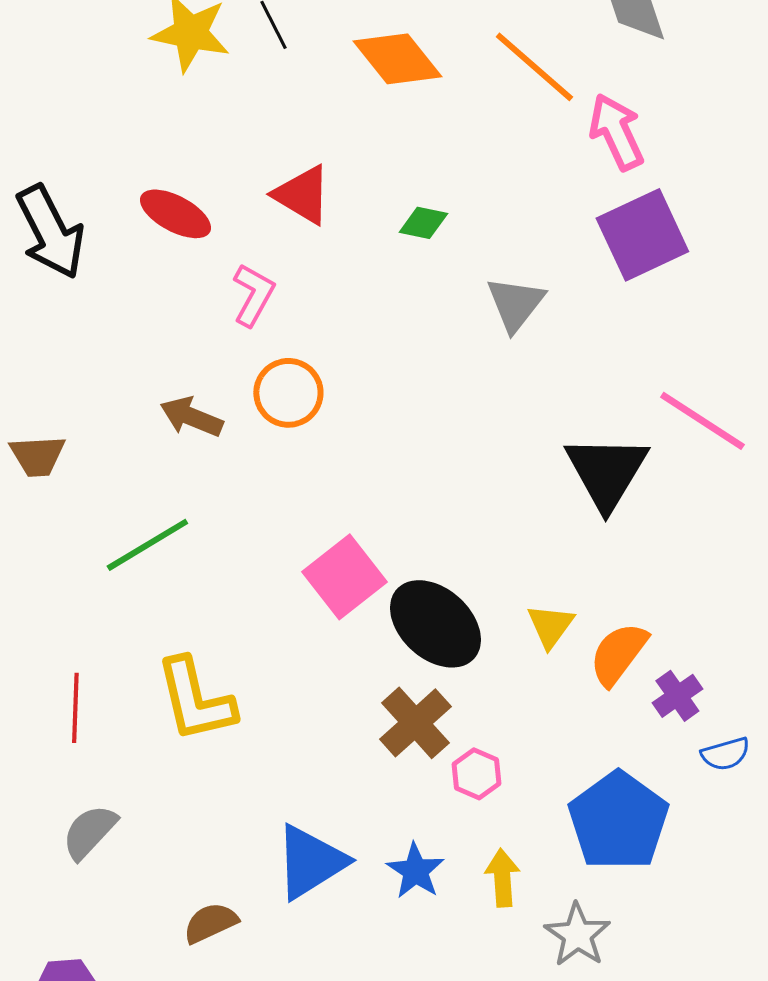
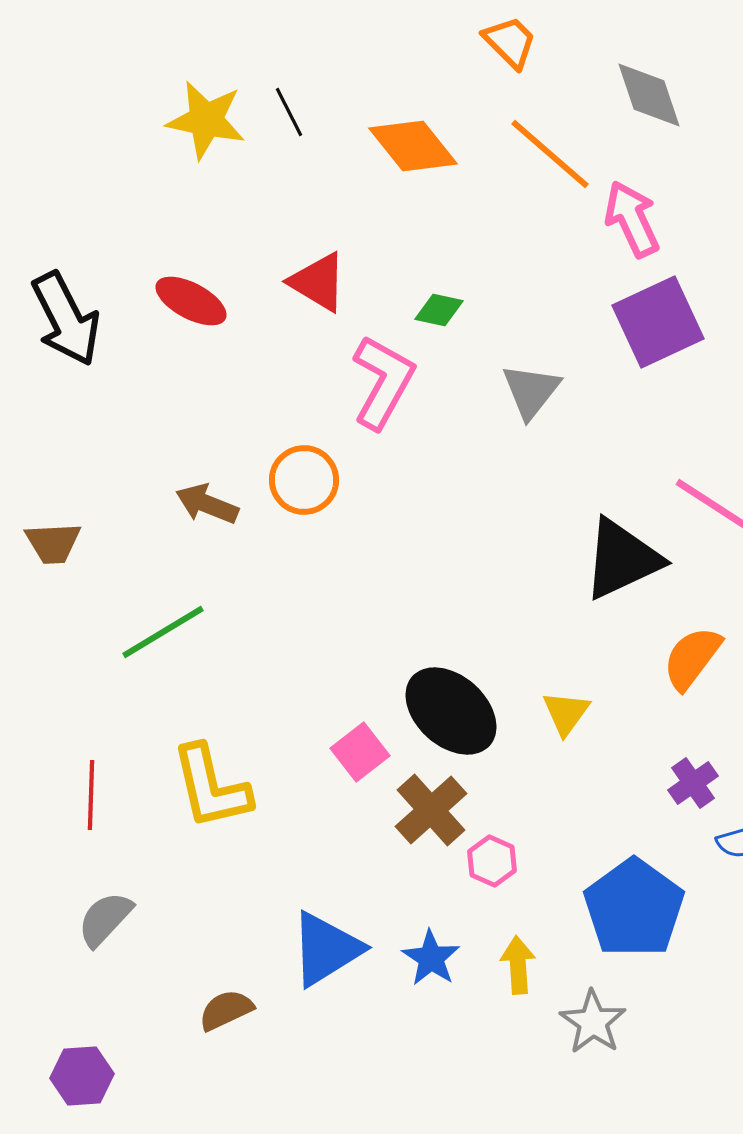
pink L-shape: (253, 295) -> (383, 382), moved, size x1.5
black triangle: (606, 472) -> (622, 559), turned 34
pink square: (344, 577) -> (360, 752), moved, size x0.7
orange semicircle: (618, 654) -> (692, 658), moved

